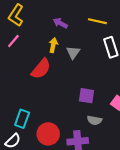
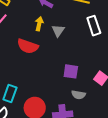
red semicircle: (41, 69) -> (28, 46), turned 70

